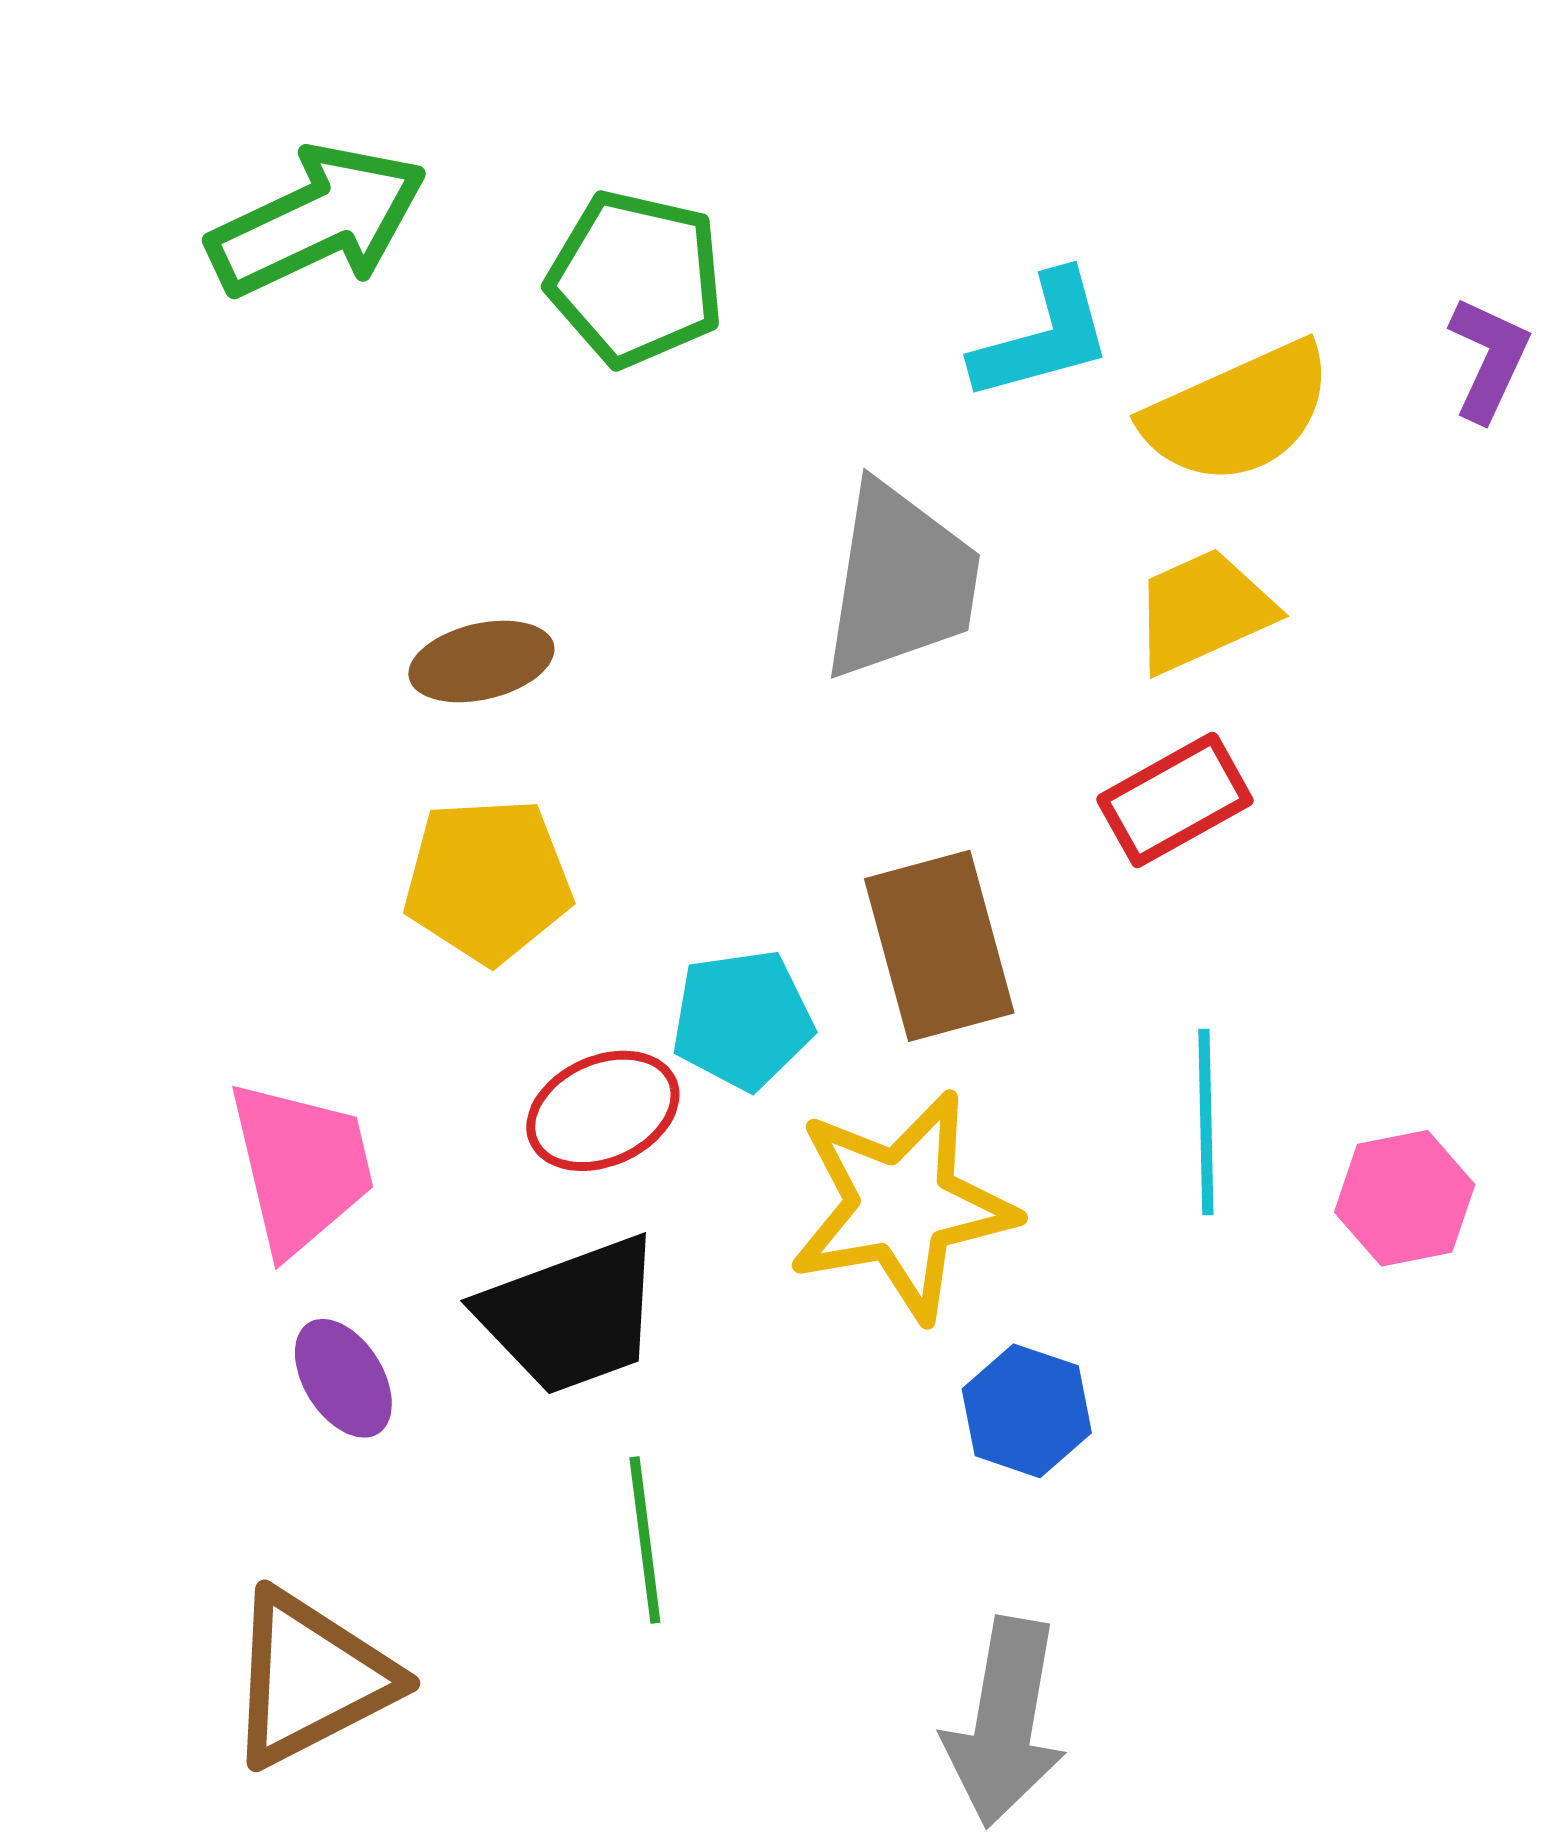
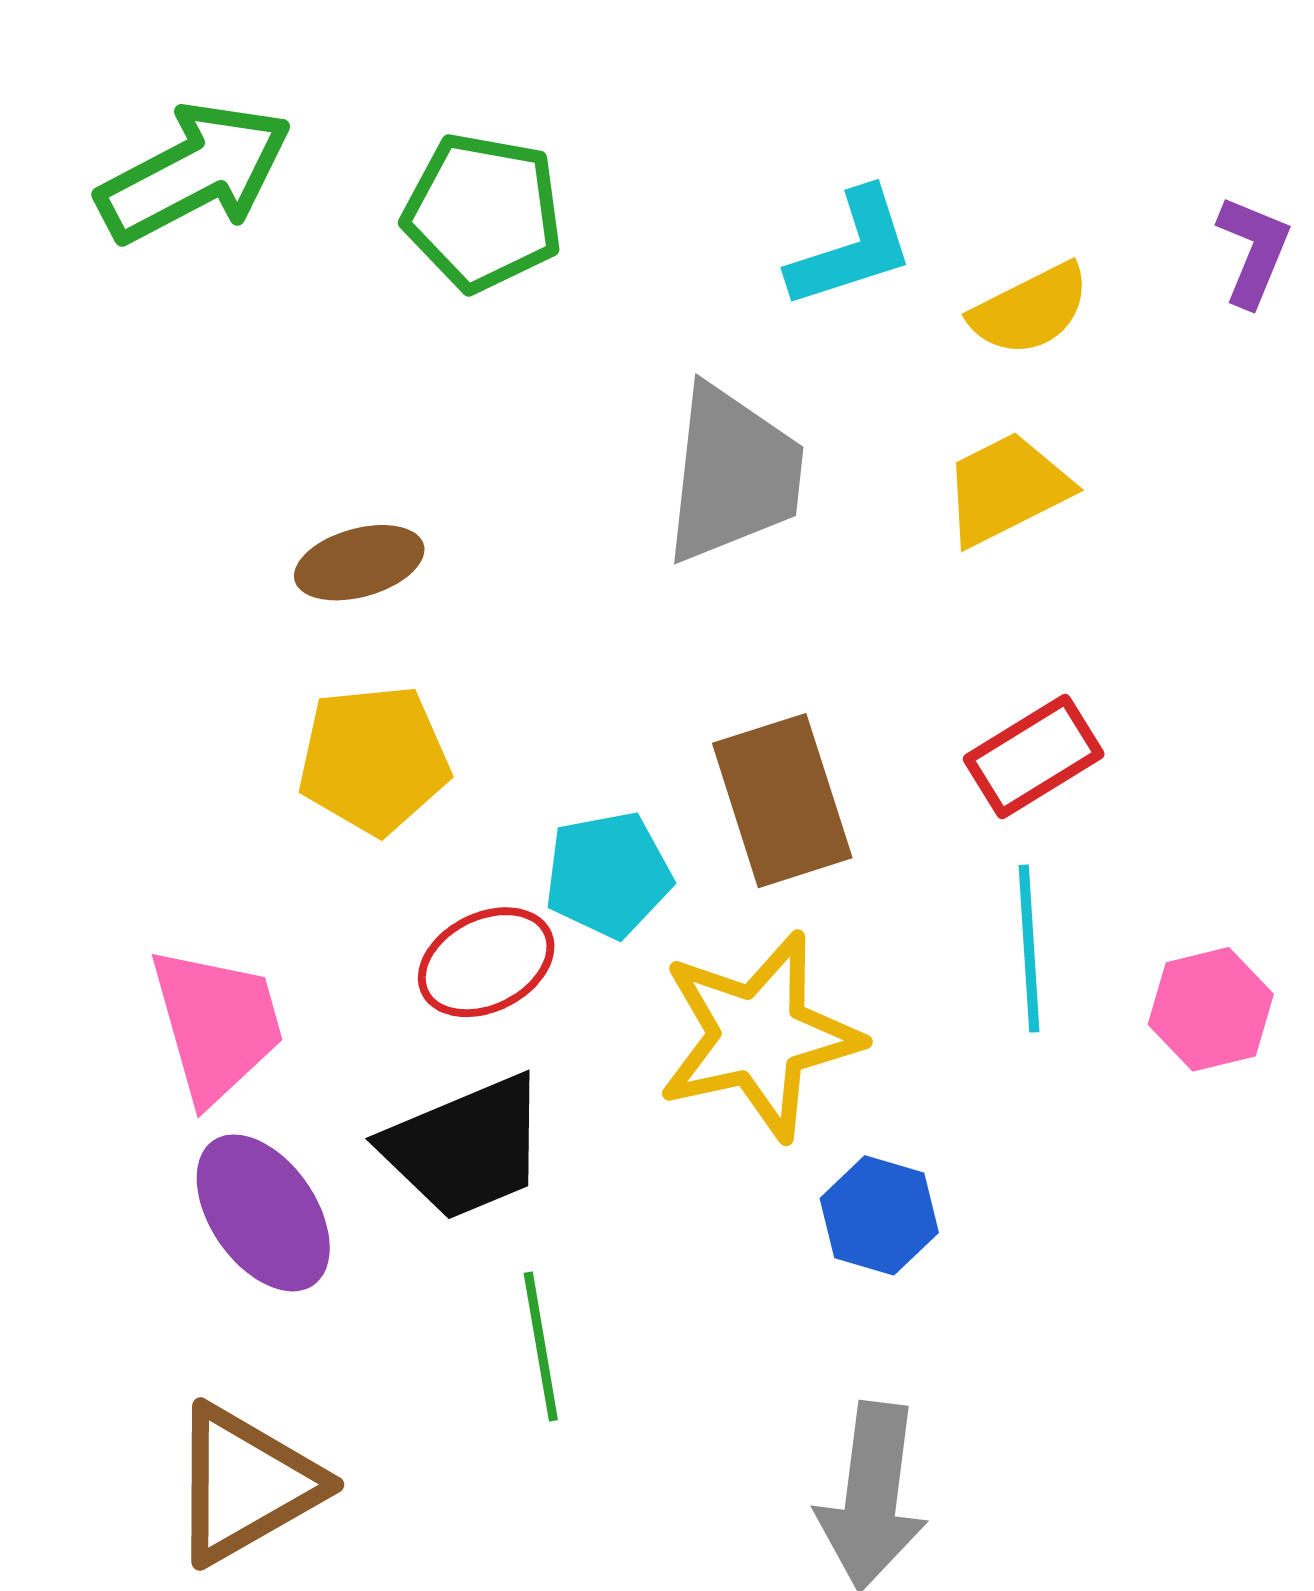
yellow semicircle: (1238, 413) -> (1030, 309), size x0.7
red rectangle: (1175, 800) -> (1034, 756), moved
purple ellipse: (343, 1378) -> (263, 1213), size x1.5

